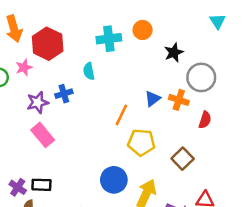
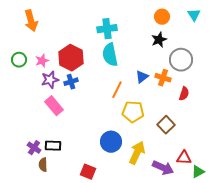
orange circle: (143, 30) -> (162, 17), moved
red hexagon: (48, 44) -> (71, 58), moved
pink star: (24, 67) -> (42, 61), moved
cyan semicircle: (89, 71) -> (110, 55), moved, size x1.6
blue cross: (64, 94) -> (71, 82), moved

